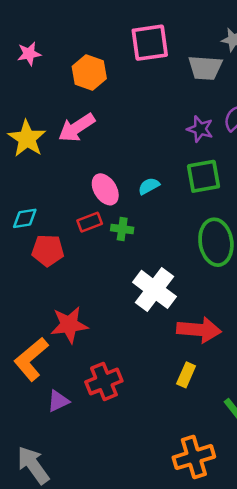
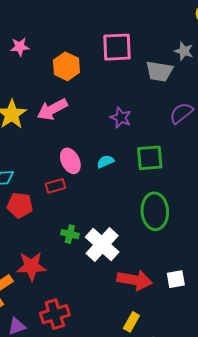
purple star: (200, 129) -> (121, 118), moved
green cross: (122, 229) -> (70, 234), moved
yellow rectangle: (186, 375) -> (131, 322), moved

